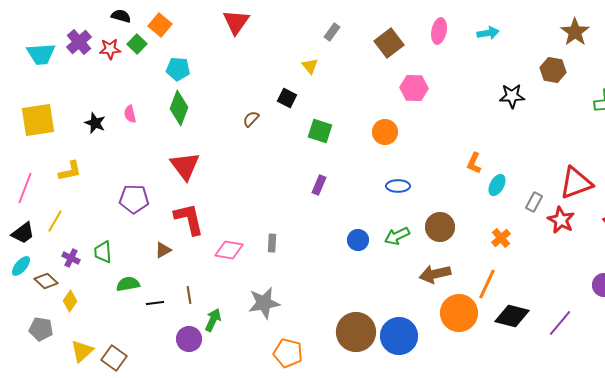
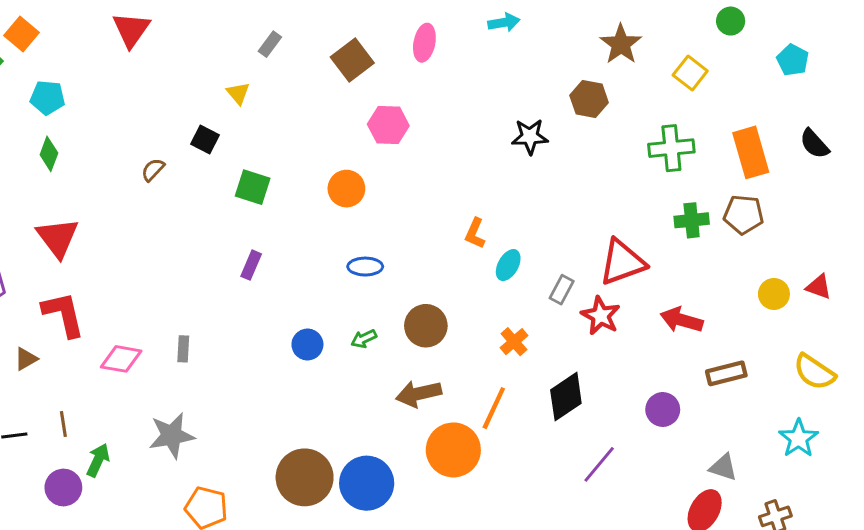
cyan arrow: (488, 33) -> (504, 22), moved
green diamond: (179, 108) -> (49, 154), size x0.7
green arrow: (397, 236) -> (364, 339), size x0.7
black diamond: (512, 316) -> (566, 397), moved, turned -48

